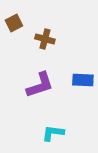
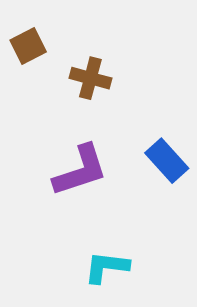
blue rectangle: (83, 80) -> (167, 161), turned 45

